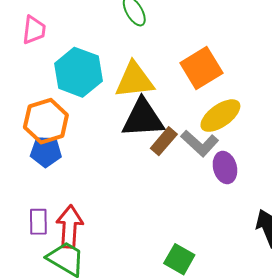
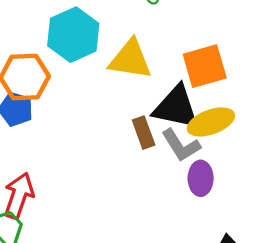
black triangle: (143, 118) -> (176, 107), moved
brown rectangle: (164, 141) -> (144, 133), turned -76

